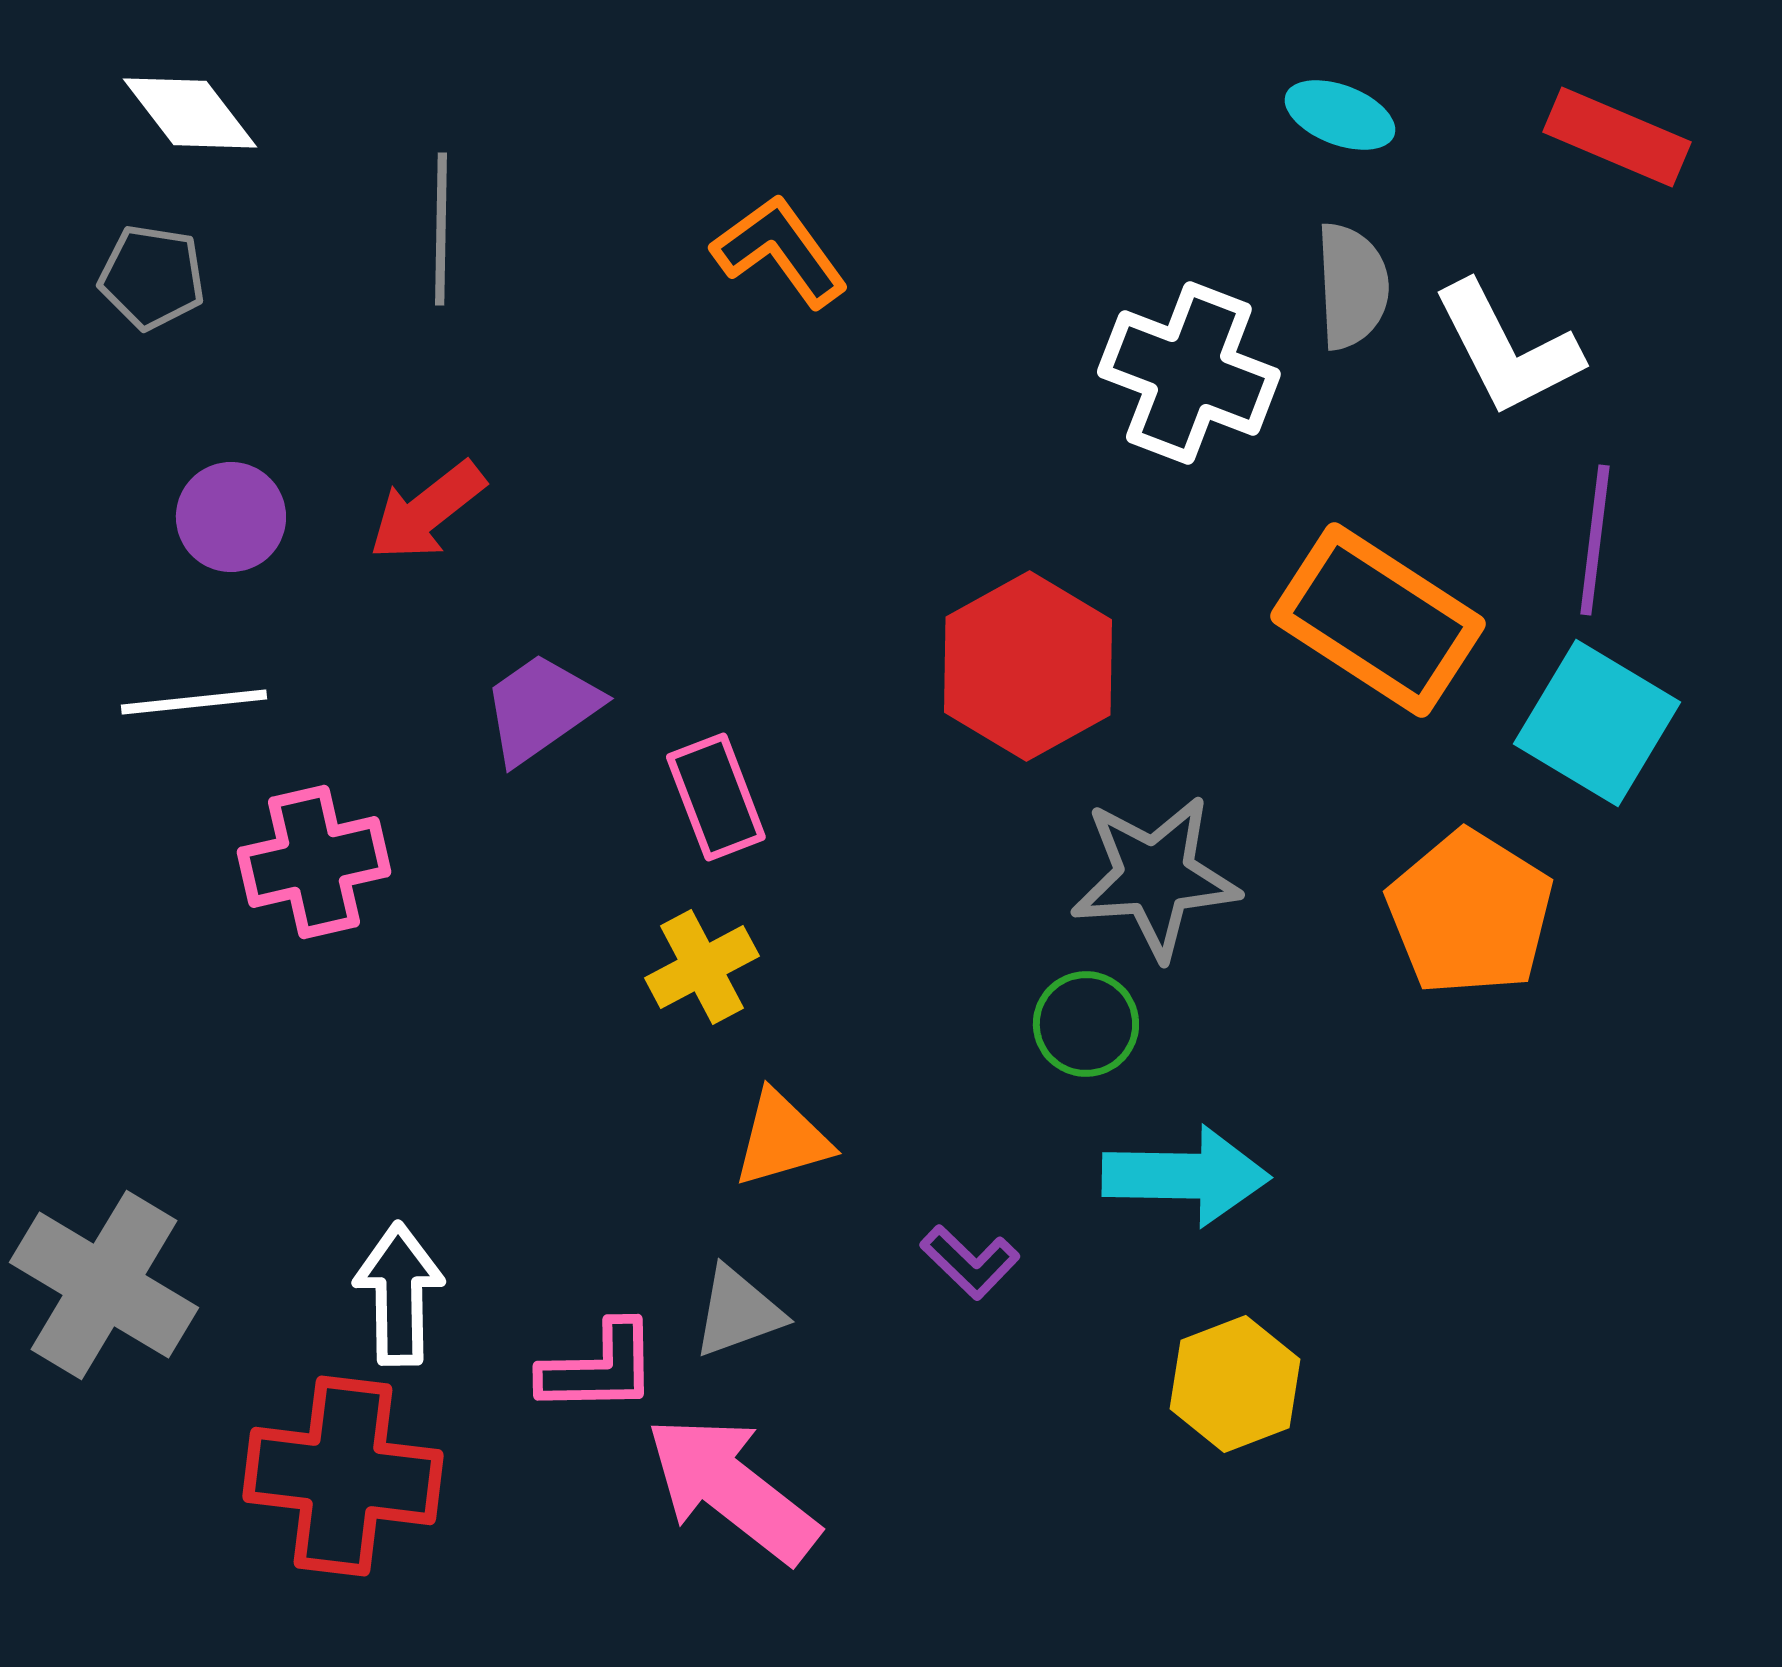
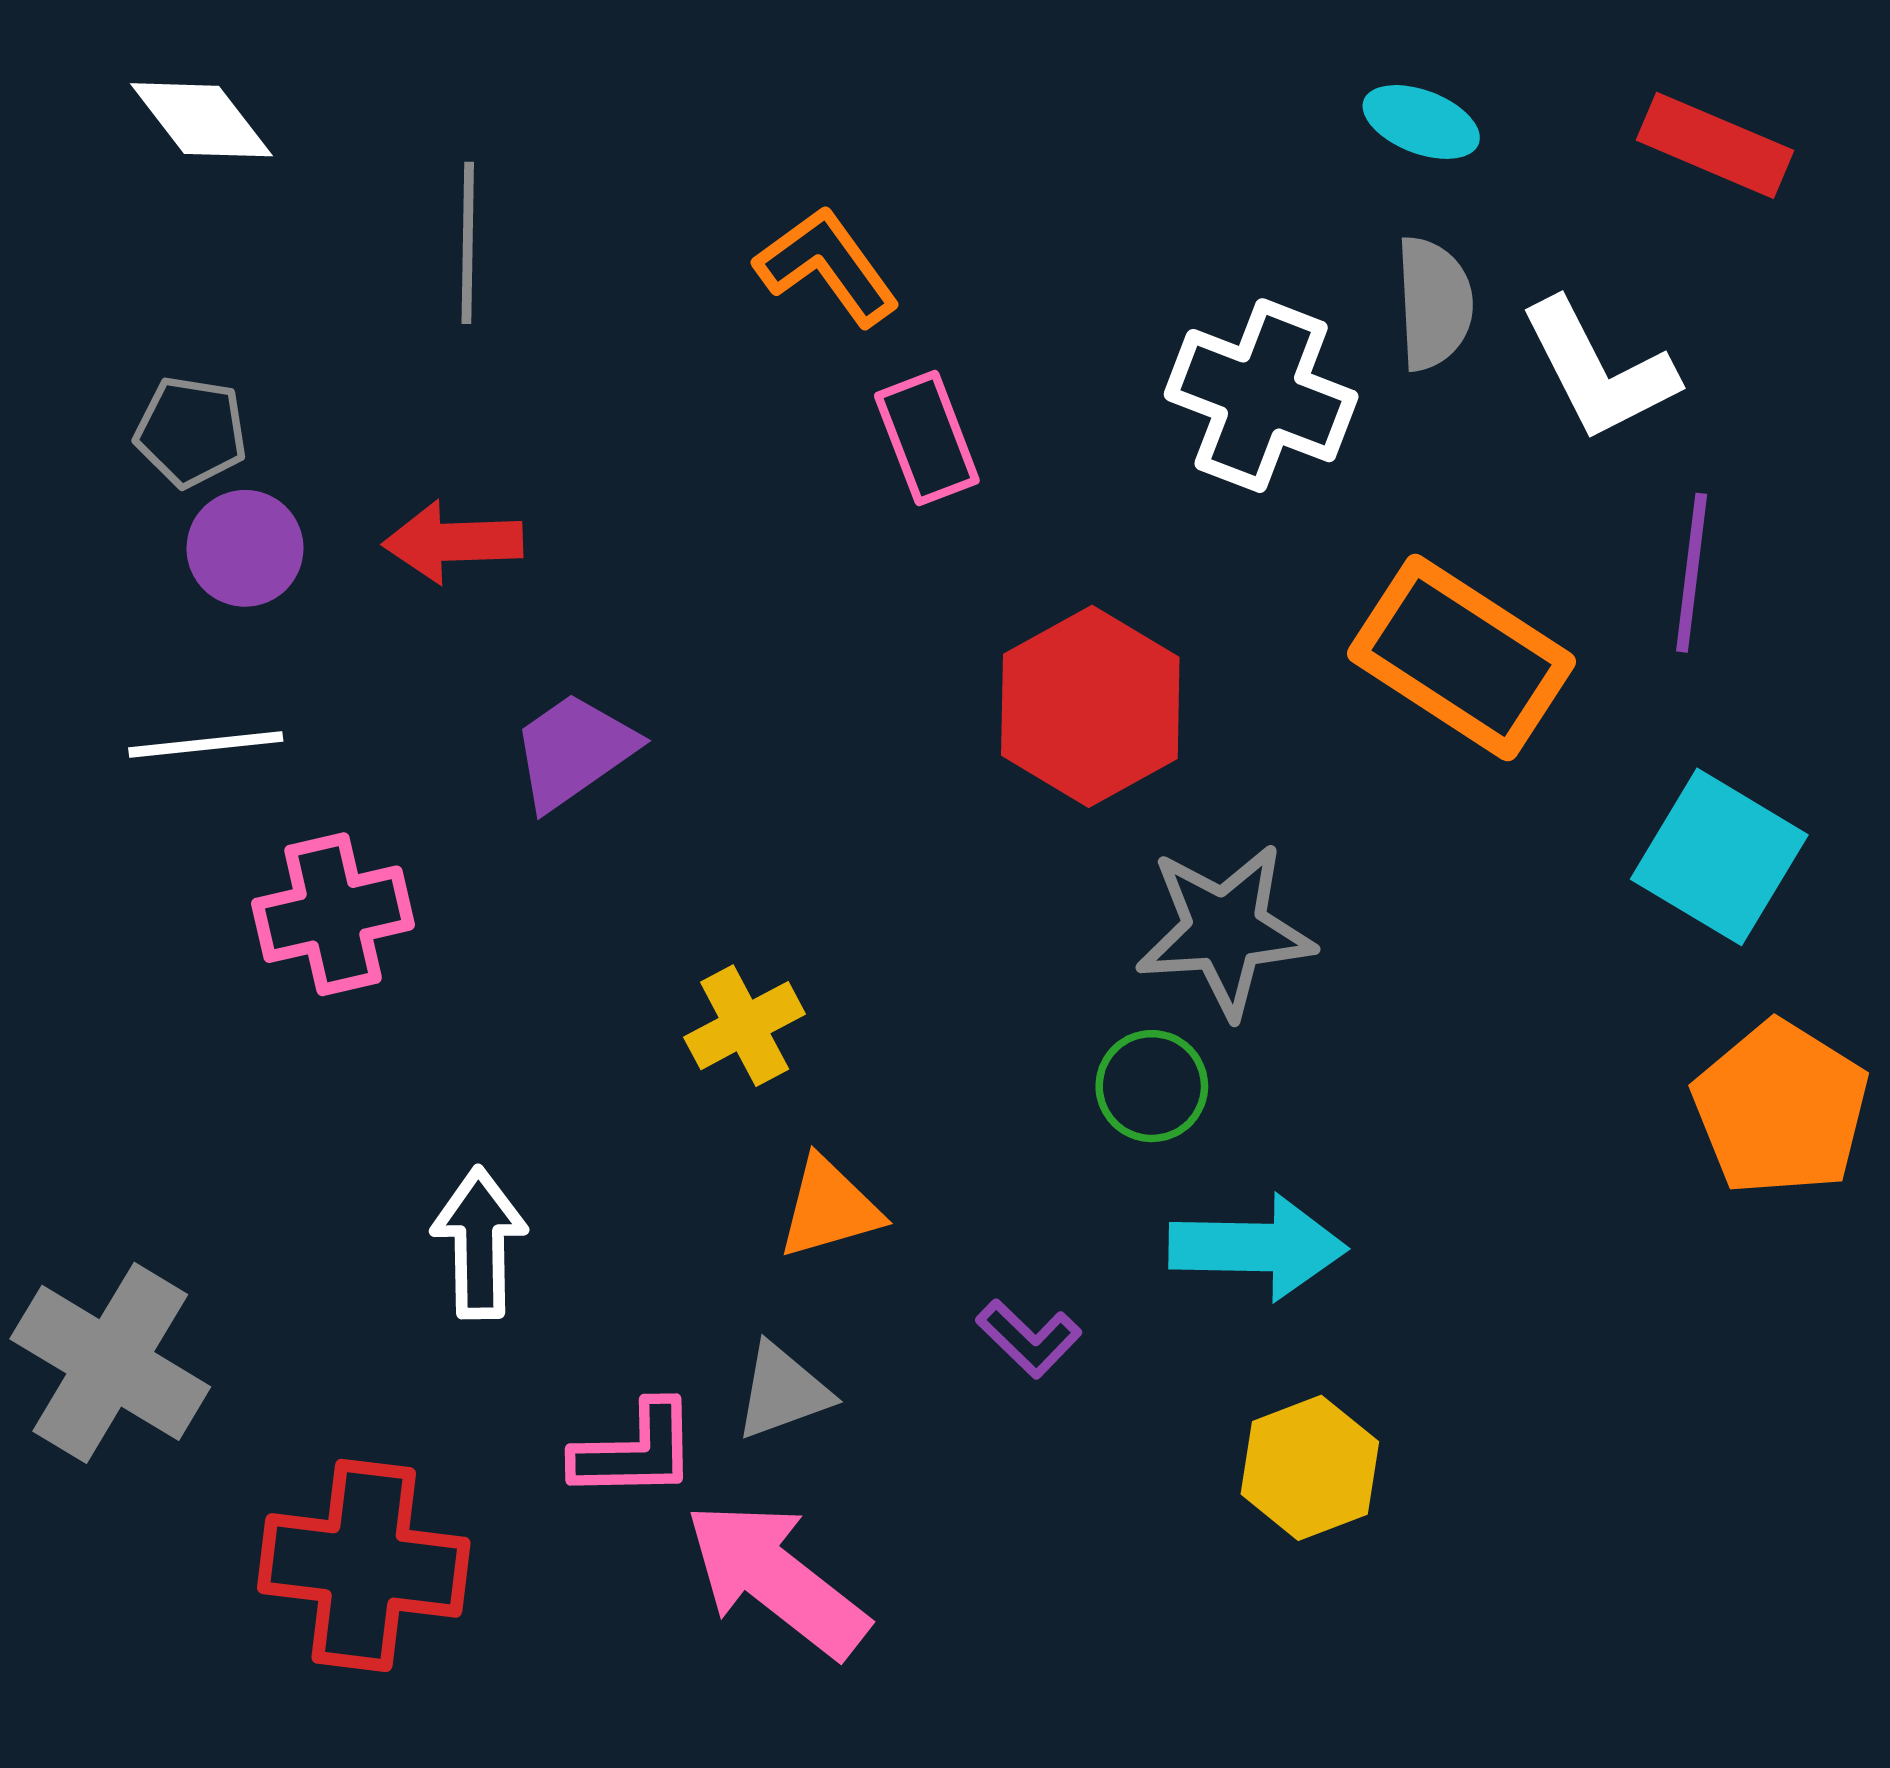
gray pentagon: (152, 277) -> (191, 432), moved
red arrow: (427, 511) -> (453, 542), turned 36
cyan square: (1597, 723) -> (1719, 857), moved
pink rectangle: (716, 797) -> (927, 438), moved
orange pentagon: (1470, 913) -> (1781, 1108), moved
white arrow: (399, 1294) -> (479, 1243), moved

